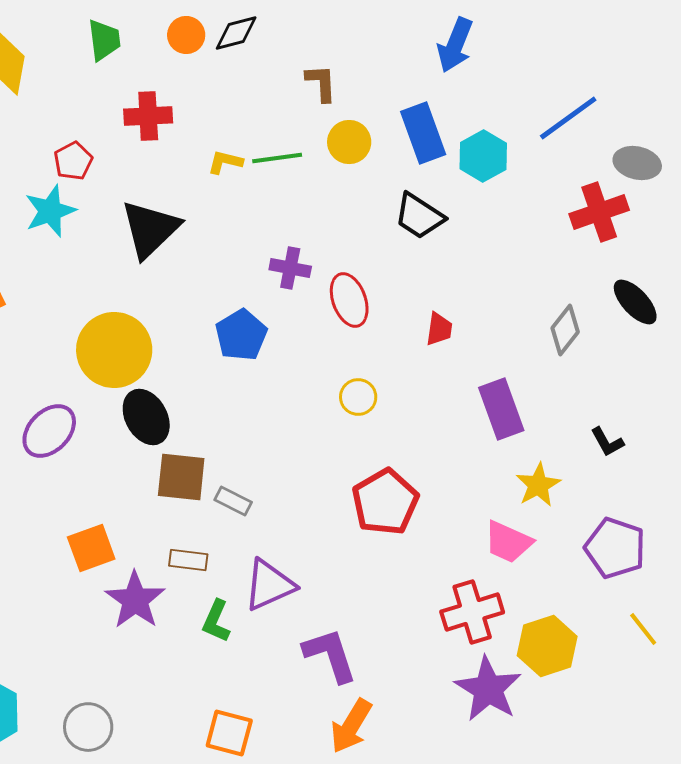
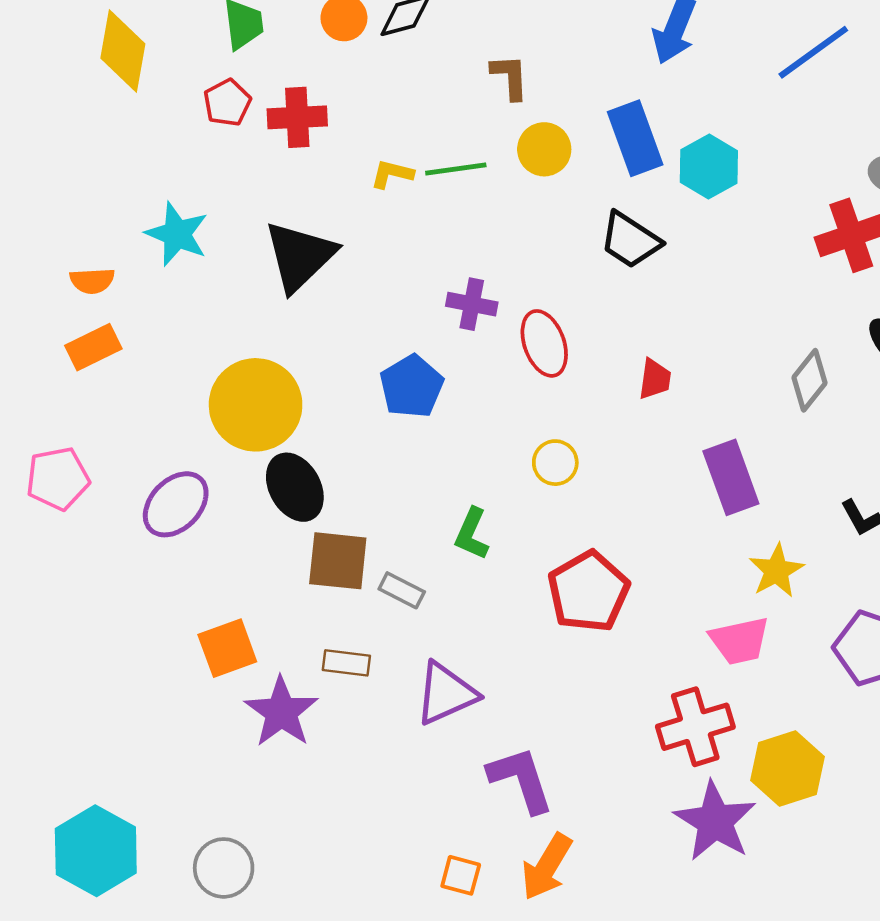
blue line: (568, 118) -> (813, 52), moved
red pentagon: (73, 161) -> (227, 103), moved
cyan star: (50, 211) -> (177, 234), turned -30
pink trapezoid: (508, 542) -> (740, 641), turned -36
green L-shape: (216, 621) -> (472, 534), moved
orange square: (229, 733) -> (461, 875), moved, size x0.7

